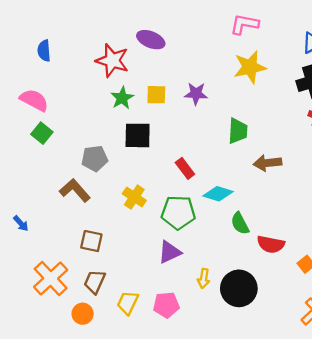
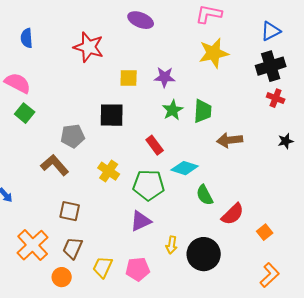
purple ellipse: (151, 40) -> (141, 20), moved
green star: (122, 98) -> (173, 110), moved
red semicircle: (271, 244) -> (233, 214), turned -55

